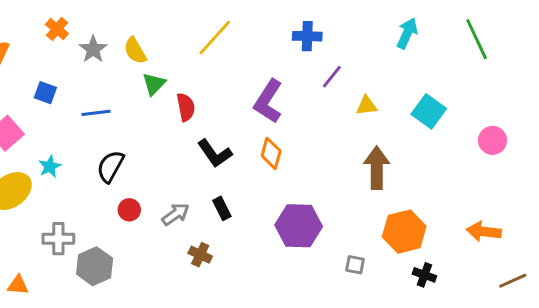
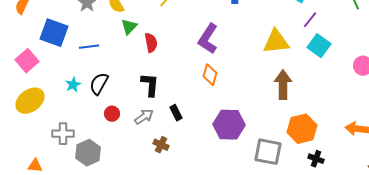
purple line: (332, 77) -> (310, 20), moved
blue square: (45, 93) -> (54, 33), size x1.8
yellow triangle: (367, 106) -> (276, 42), size x1.8
black L-shape: (215, 153) -> (150, 85), moved, turned -140
cyan star: (50, 166) -> (73, 85), moved
gray square: (355, 265) -> (268, 152), size x2.0

